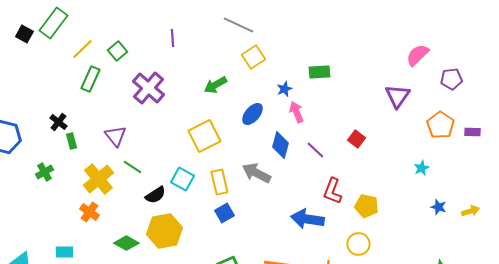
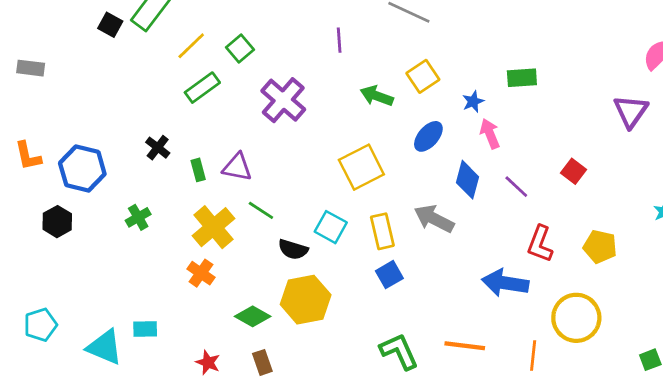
purple line: (172, 38) -> (339, 40), moved
yellow square: (253, 57) -> (423, 76), moved
green rectangle: (90, 79) -> (202, 88), turned 30
green arrow: (215, 85) -> (377, 96), turned 50
purple triangle: (115, 136) -> (237, 167), turned -40
green rectangle: (71, 141) -> (198, 170), moved
black semicircle: (155, 195) -> (293, 249), turned 50
yellow pentagon: (366, 206) -> (600, 247), moved
yellow circle: (358, 244) -> (576, 318), size x1.5
cyan rectangle: (64, 252) -> (145, 329), moved

